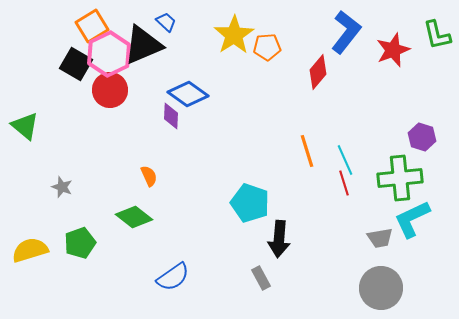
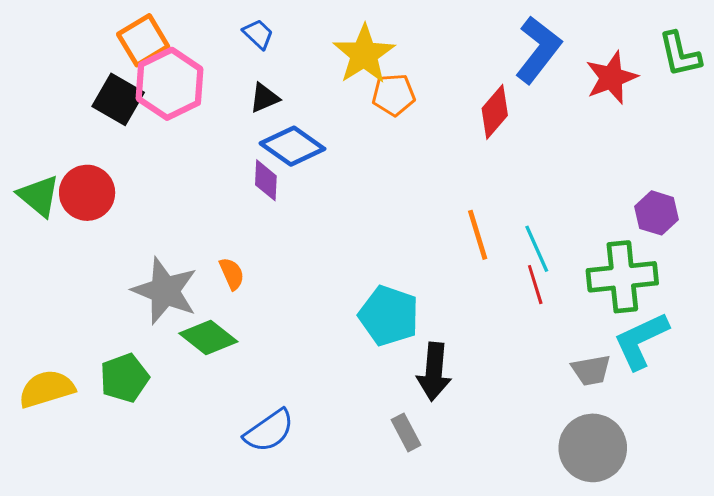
black triangle: (143, 45) -> (264, 98), moved, size x0.5
orange pentagon: (267, 47) -> (394, 95), moved
red circle: (110, 90) -> (87, 193), moved
gray star: (62, 187) -> (165, 291), moved, size x2.0

